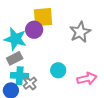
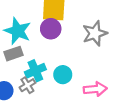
purple circle: (34, 30) -> (51, 29), moved
cyan cross: (20, 76) -> (35, 71), moved, turned -36

